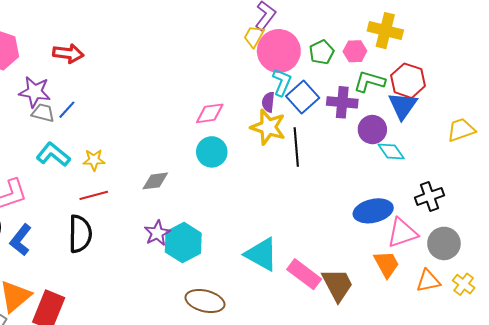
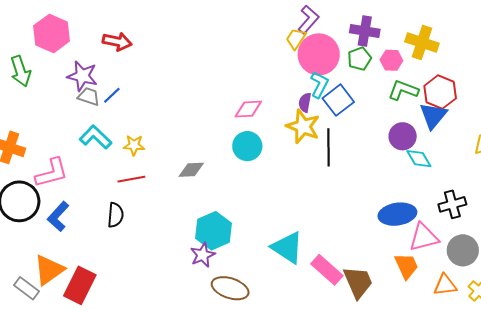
purple cross: (342, 102) -> (365, 31), moved
purple star: (157, 233) -> (203, 255), moved
black semicircle: (80, 234) -> (115, 215), size x0.7

